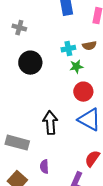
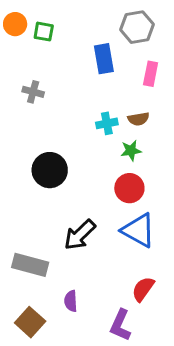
black circle: (30, 63) -> (50, 170), moved
green star: (76, 67) -> (131, 151), moved
black arrow: (50, 123) -> (80, 235), turned -130

